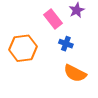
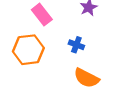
pink rectangle: (53, 19) -> (42, 15), moved

